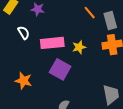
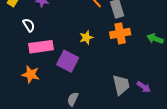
pink rectangle: (52, 43) -> (41, 47), moved

